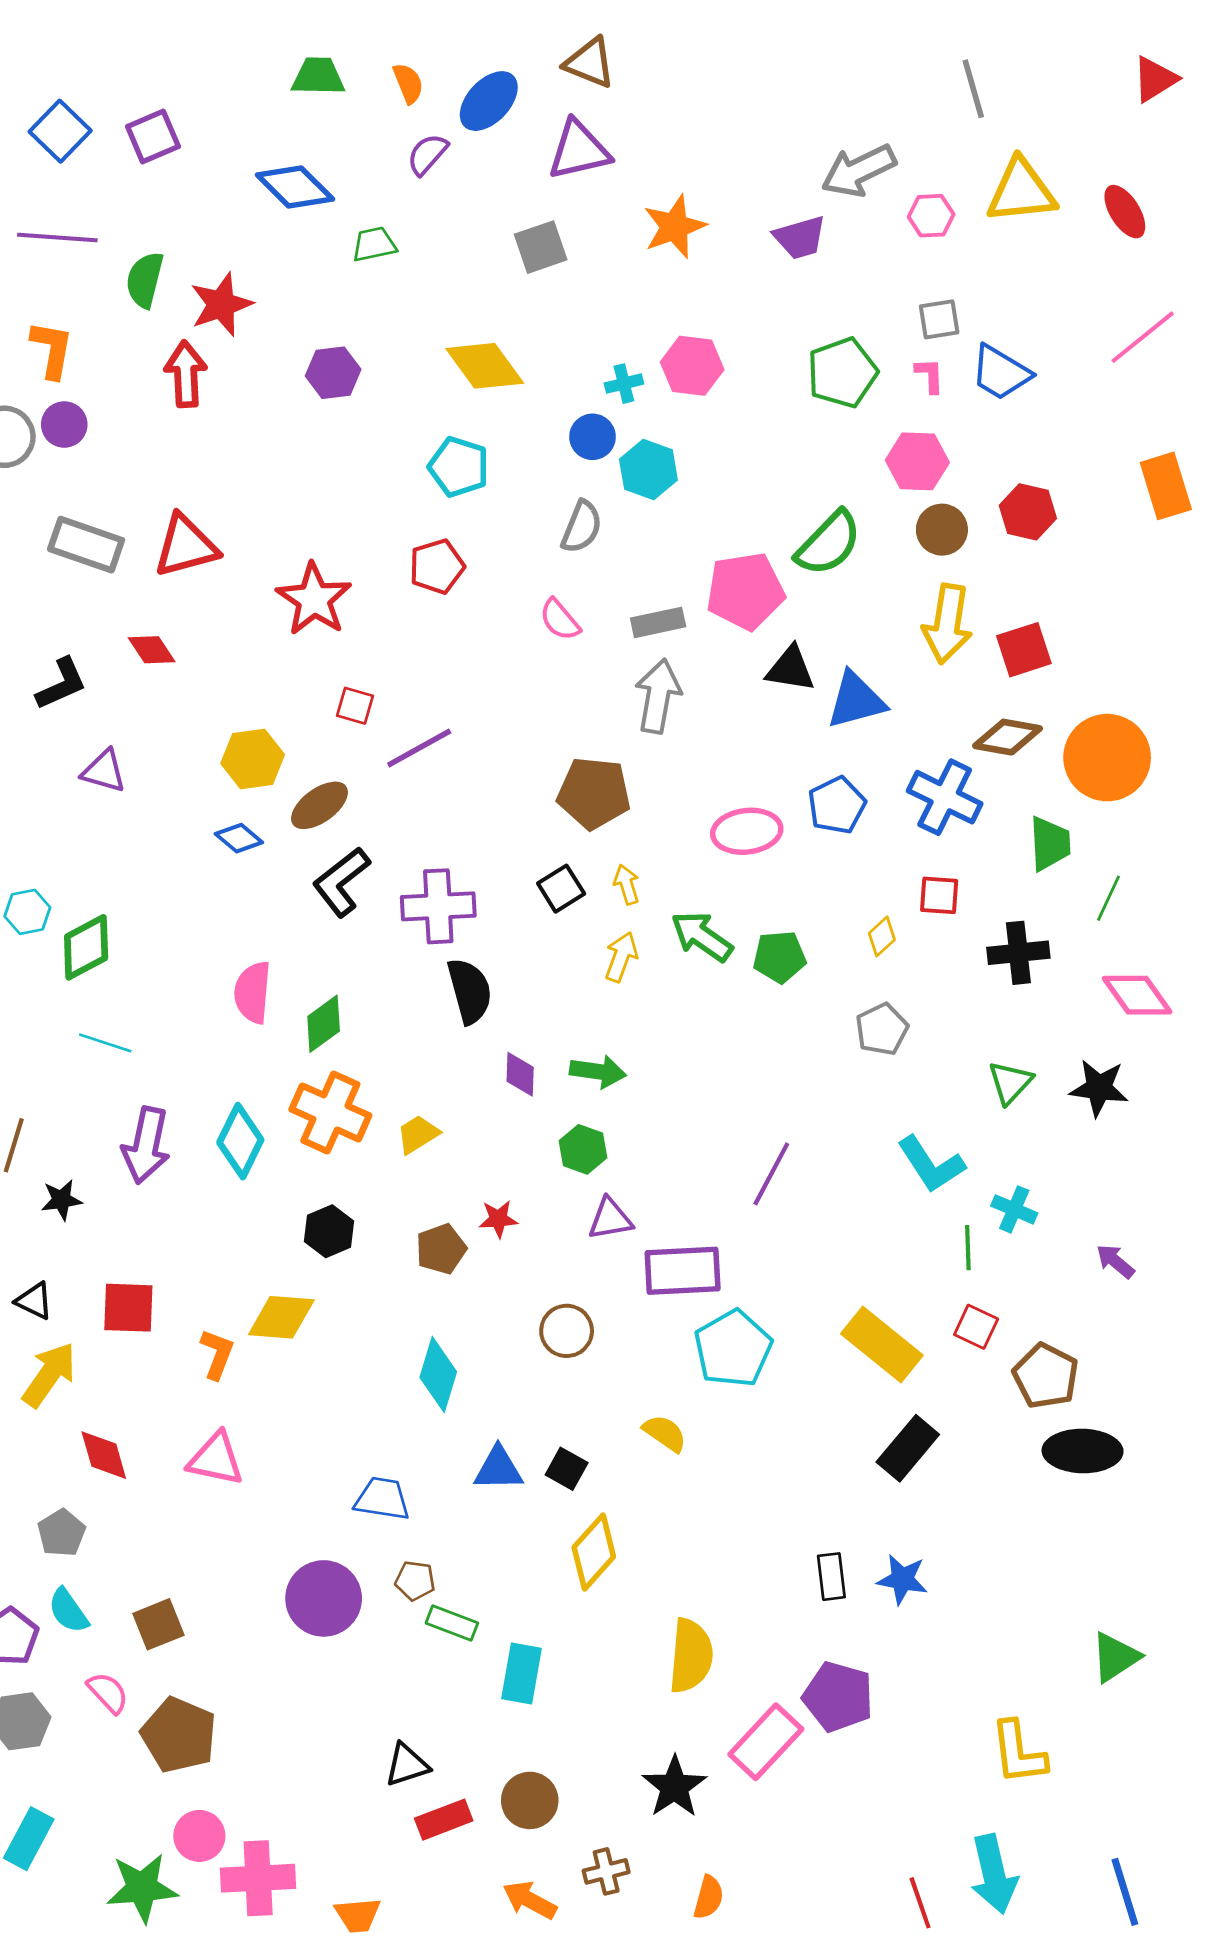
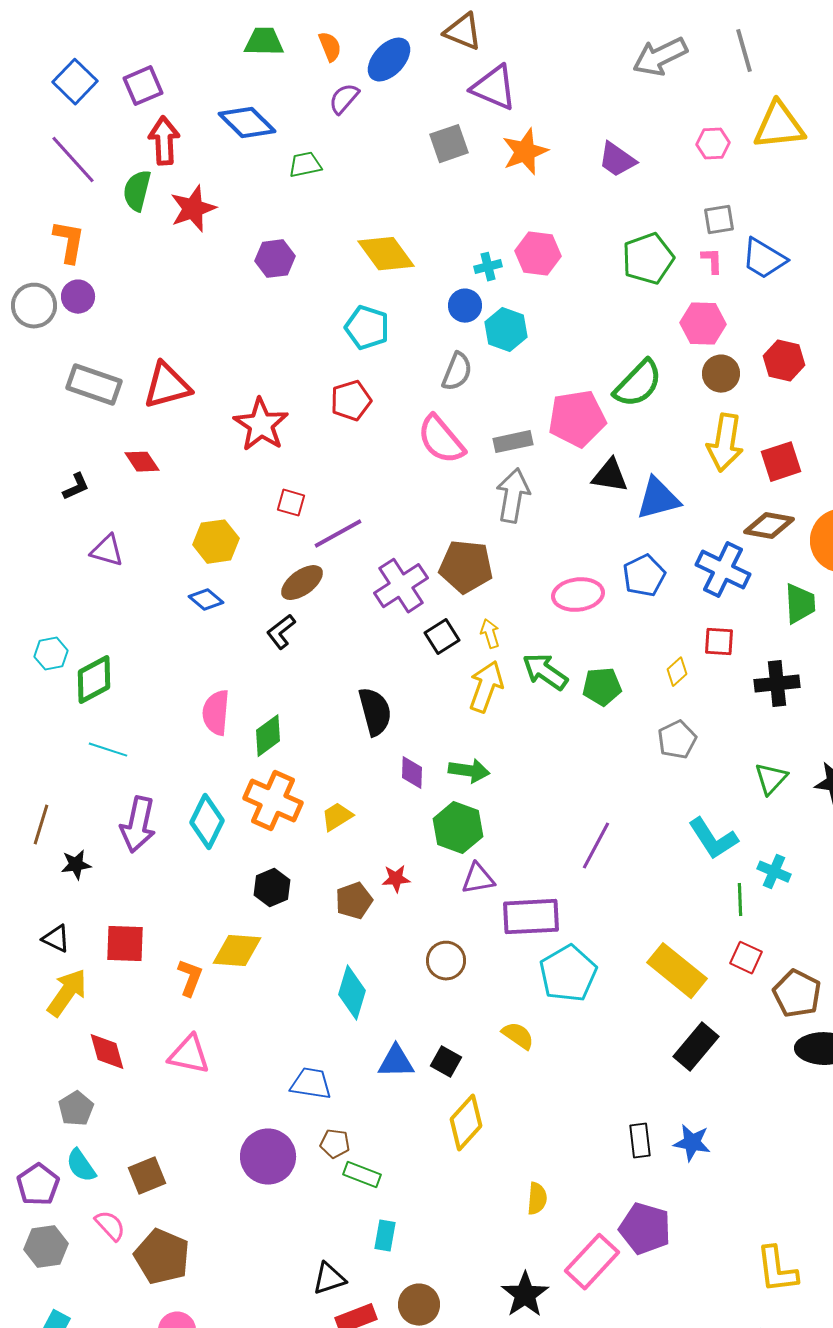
purple triangle: (579, 150) -> (494, 88), moved, turned 36
gray arrow: (859, 171) -> (660, 57), moved
purple line: (57, 238) -> (73, 160), turned 44
purple trapezoid: (800, 238) -> (617, 160), turned 51
gray square: (541, 247) -> (449, 144), moved
red arrow: (186, 374) -> (164, 141), moved
pink semicircle: (560, 620) -> (441, 440), size x1.6
black L-shape: (62, 684) -> (76, 487), size x0.7
brown ellipse: (319, 805) -> (302, 583), moved
black L-shape: (341, 882) -> (281, 632), size x0.7
purple cross: (438, 906) -> (401, 586), moved, turned -30
yellow arrow: (621, 957) -> (486, 687), size x1.4
green hexagon: (583, 1149) -> (458, 828), size x1.4
yellow semicircle: (691, 1656) -> (537, 1199), size x0.6
cyan rectangle: (522, 1673) -> (385, 1236), moved, size x0.7

